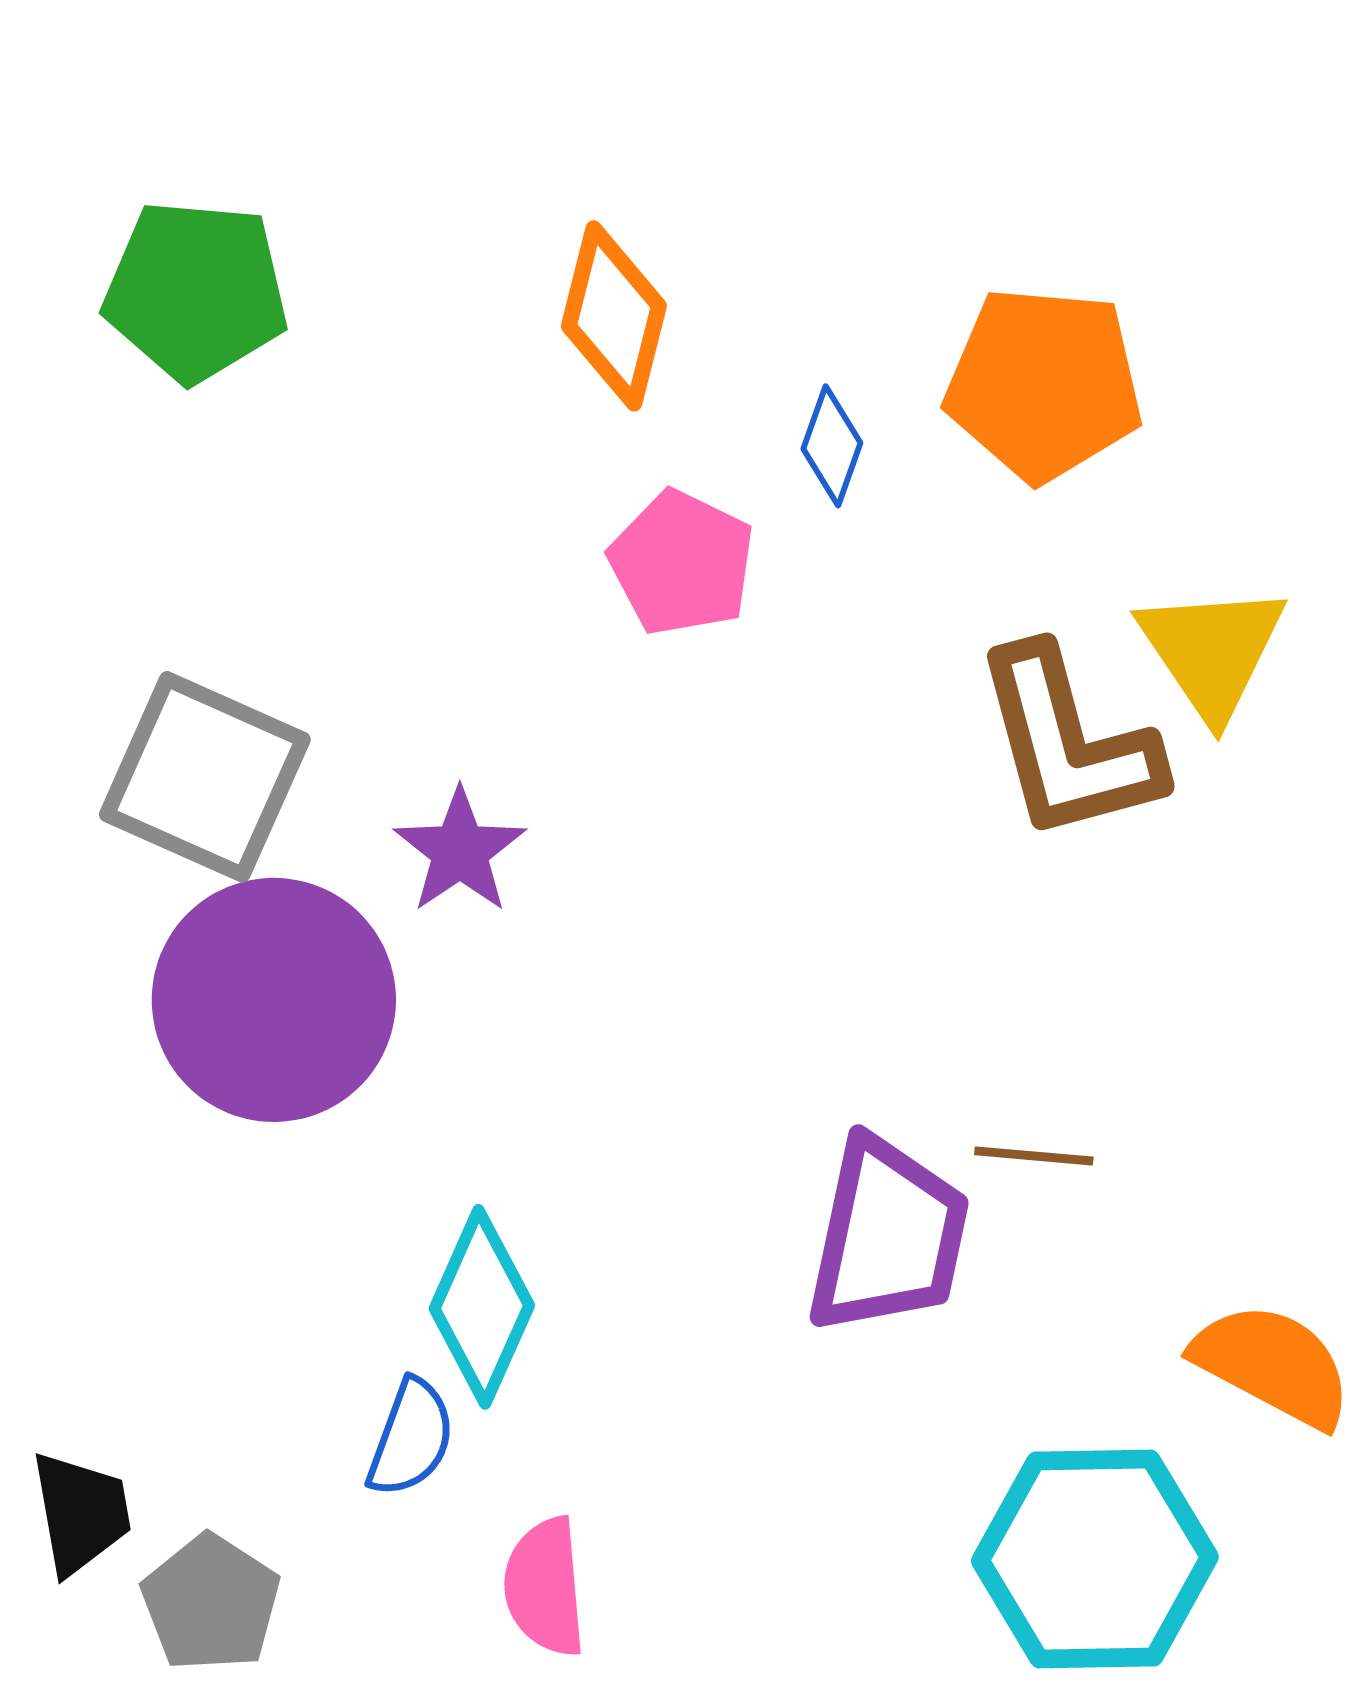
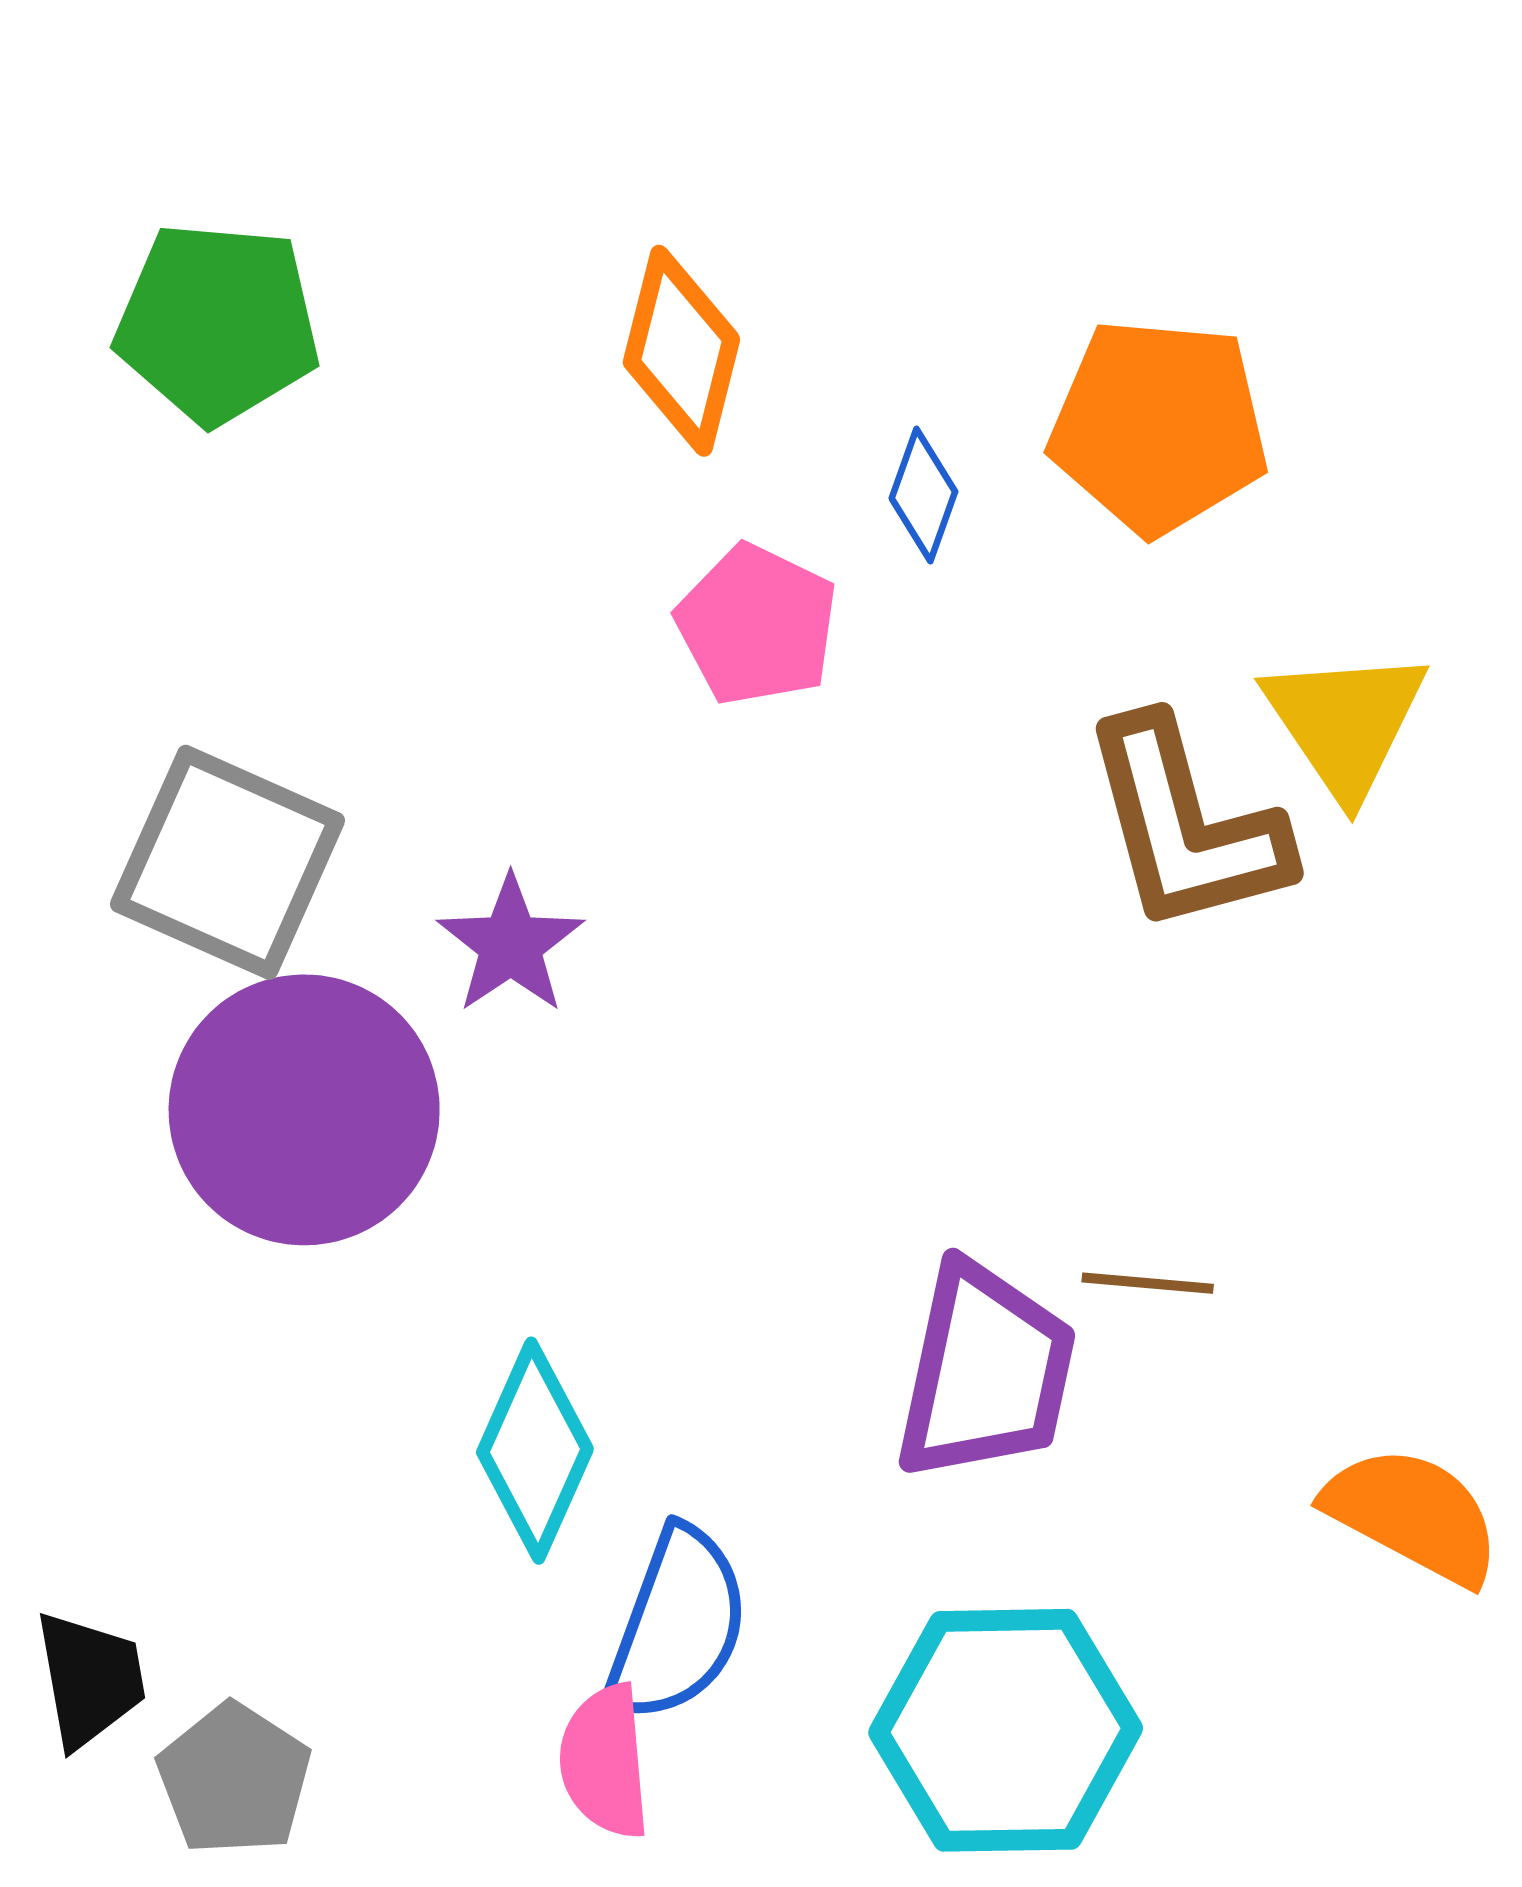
blue semicircle: (411, 1438) -> (677, 1625), moved, size x1.5
cyan hexagon: (1095, 1559) -> (1006, 1730), moved

